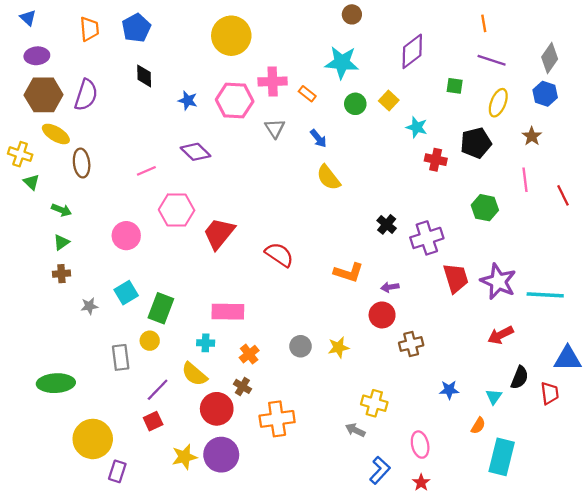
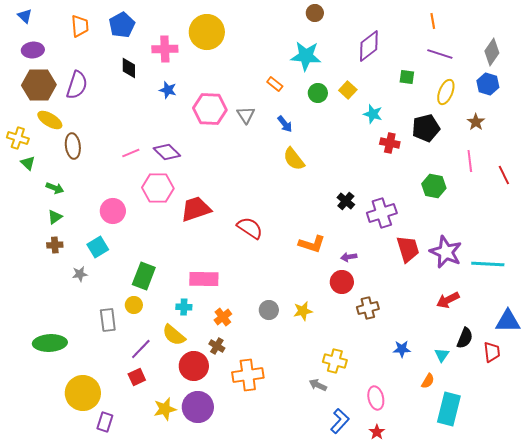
pink cross: (273, 81) -> (165, 49), moved
pink hexagon: (235, 100) -> (210, 109), moved
purple diamond: (196, 152) -> (167, 152), moved
red trapezoid: (219, 233) -> (196, 209), turned 32
cyan square: (126, 293) -> (98, 247), moved

